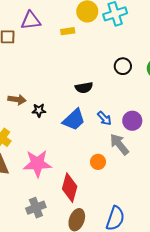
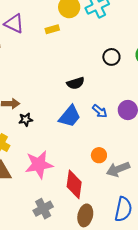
purple triangle: (31, 21) -> (14, 23), turned 40
black star: (39, 110) -> (26, 120), moved
gray arrow: (119, 144) -> (118, 169), moved, turned -65

